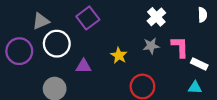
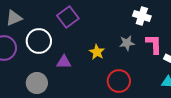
white cross: (156, 17) -> (142, 16), moved, turned -30
gray triangle: (41, 21) -> (14, 18), moved

